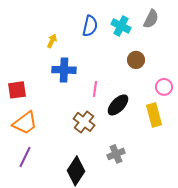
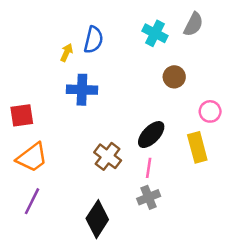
blue semicircle: (90, 26) -> (93, 40), moved
pink line: (95, 89) -> (149, 168), moved

